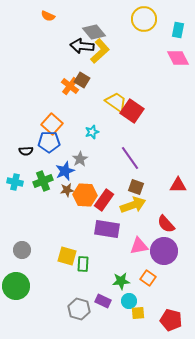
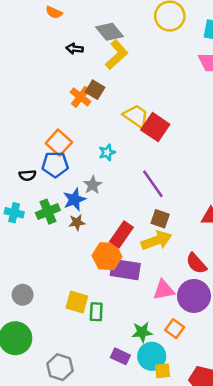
black arrow: (82, 46) -> (74, 49), moved, size x0.6
orange hexagon: (85, 195) -> (107, 256), moved
cyan circle: (129, 301) -> (152, 356), size x1.5
gray hexagon: (79, 309) -> (60, 367), moved

